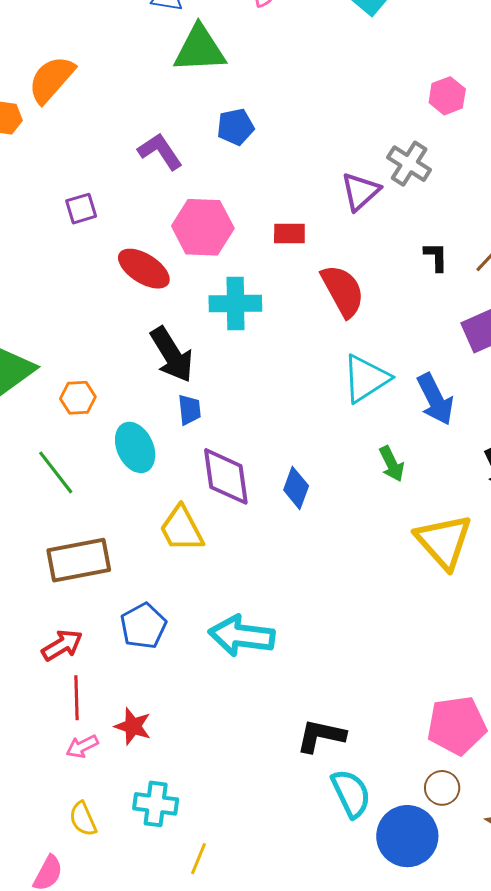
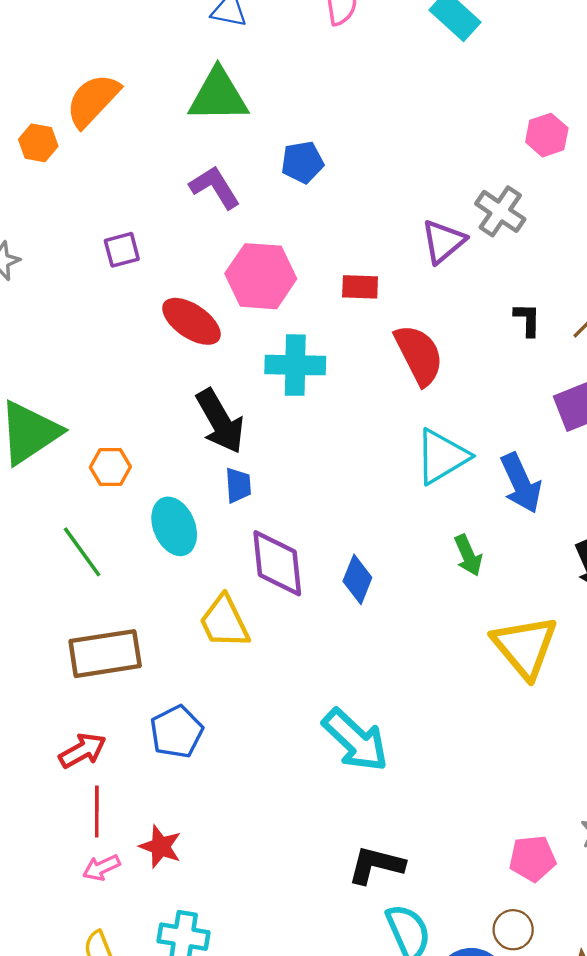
green triangle: (200, 49) -> (218, 96), moved
cyan arrow: (242, 636) -> (355, 740), moved, turned -146
pink pentagon: (457, 725) -> (532, 858), size x0.7

